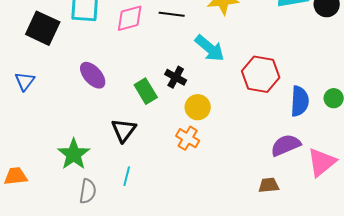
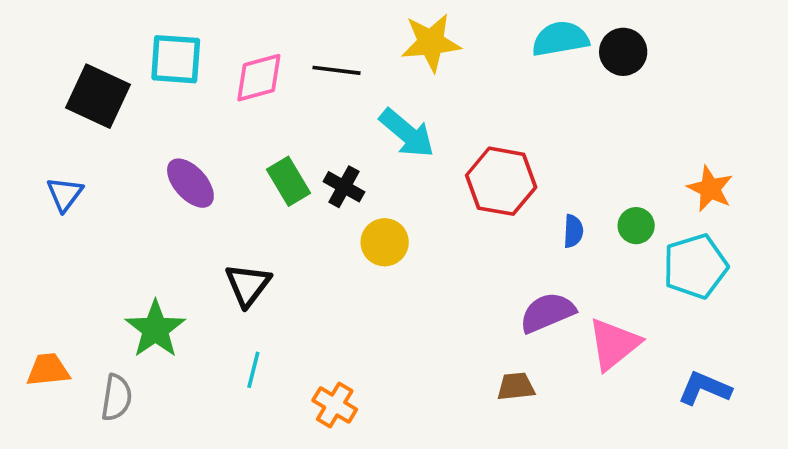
green rectangle: (146, 91) -> (288, 181), moved
blue semicircle: (300, 101) -> (573, 231), size x0.6
orange cross: (188, 138) -> (335, 405), moved
gray semicircle: (88, 191) -> (116, 398), moved

